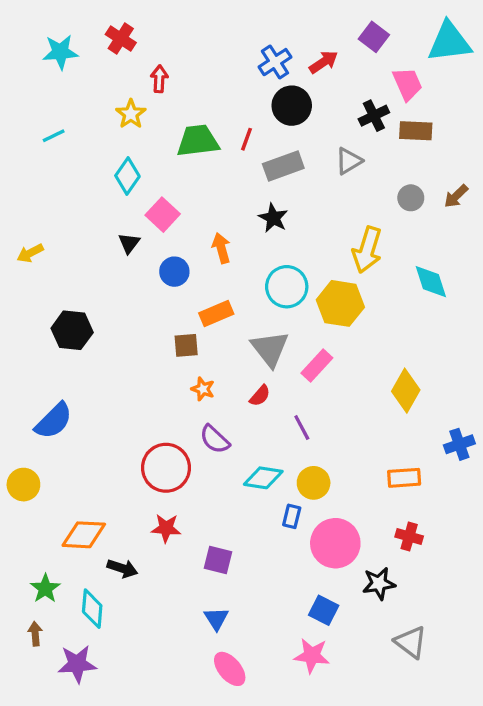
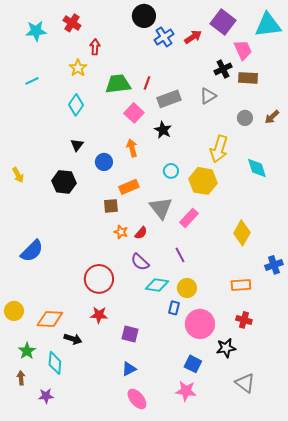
purple square: (374, 37) -> (223, 22), size x1.4
black circle: (292, 106) -> (144, 16), moved
pink square: (163, 215) -> (134, 113), moved
yellow arrow: (30, 253) -> (18, 175), moved, turned -91
cyan circle: (287, 287) -> (171, 171), size x0.6
black hexagon: (72, 330) -> (64, 182), moved
red semicircle: (260, 396) -> (141, 233), moved
purple semicircle: (215, 439) -> (140, 262), moved
yellow circle: (23, 485) -> (14, 311), moved
blue triangle: (216, 619) -> (129, 369), turned 35
purple star: (77, 664) -> (46, 396), size x0.7

